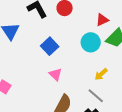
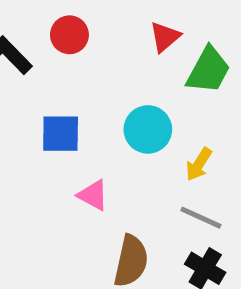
cyan circle: (91, 42) -> (148, 129), moved
blue square: (50, 46) -> (61, 134), turned -30

